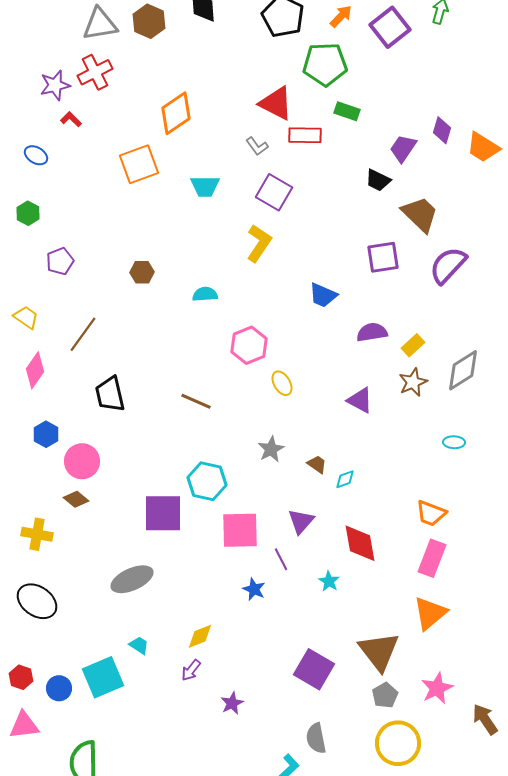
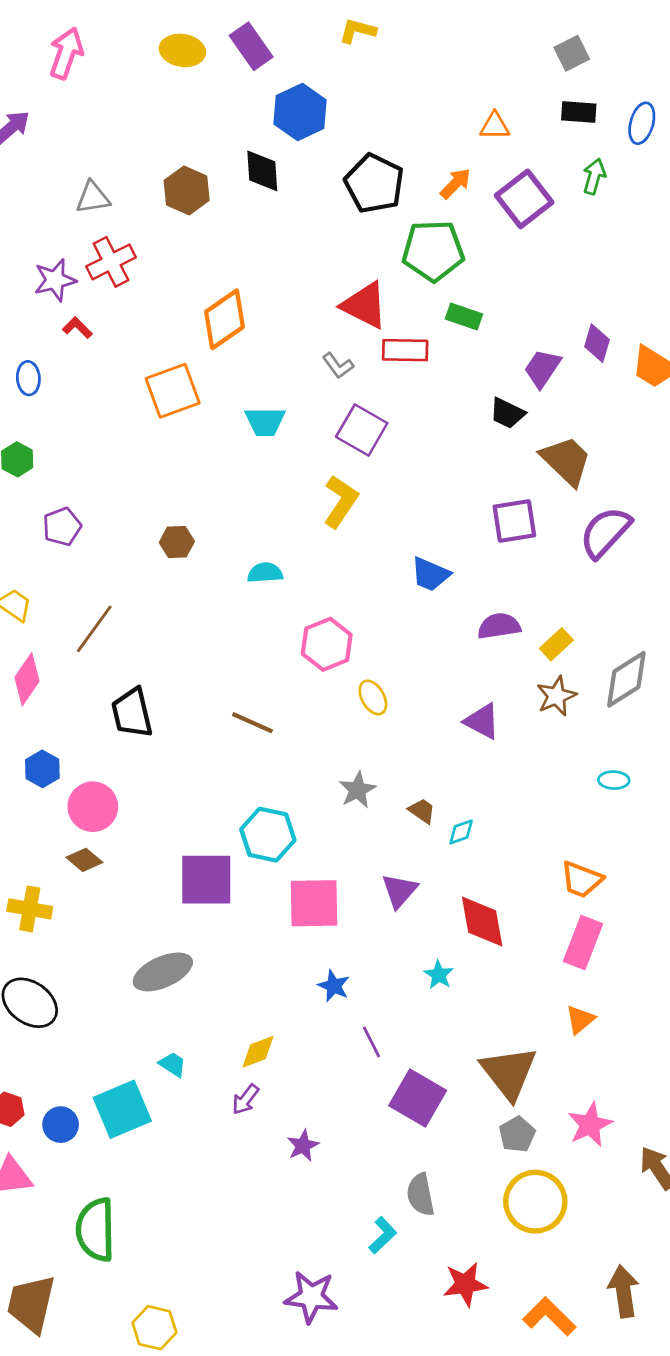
gray triangle: (100, 24) -> (93, 197), moved, size x0.7
blue ellipse: (36, 155) -> (28, 378), turned 55
purple line: (281, 559) -> (371, 1042), moved
orange triangle: (430, 613) -> (580, 1020), size x0.6

